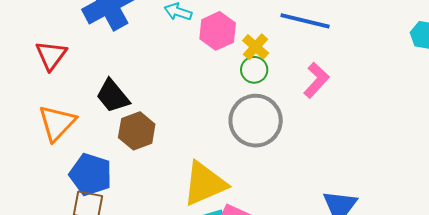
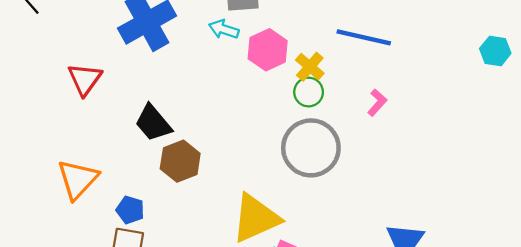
pink L-shape: (316, 80) -> (377, 103), size x0.7
orange triangle: (57, 123) -> (78, 179), moved
blue pentagon: (91, 175) -> (130, 210), size x0.6

